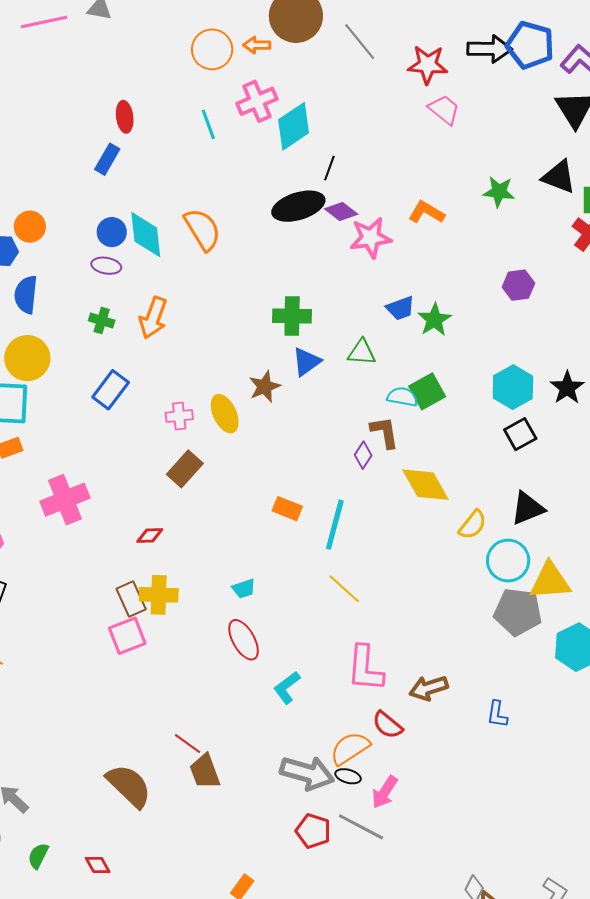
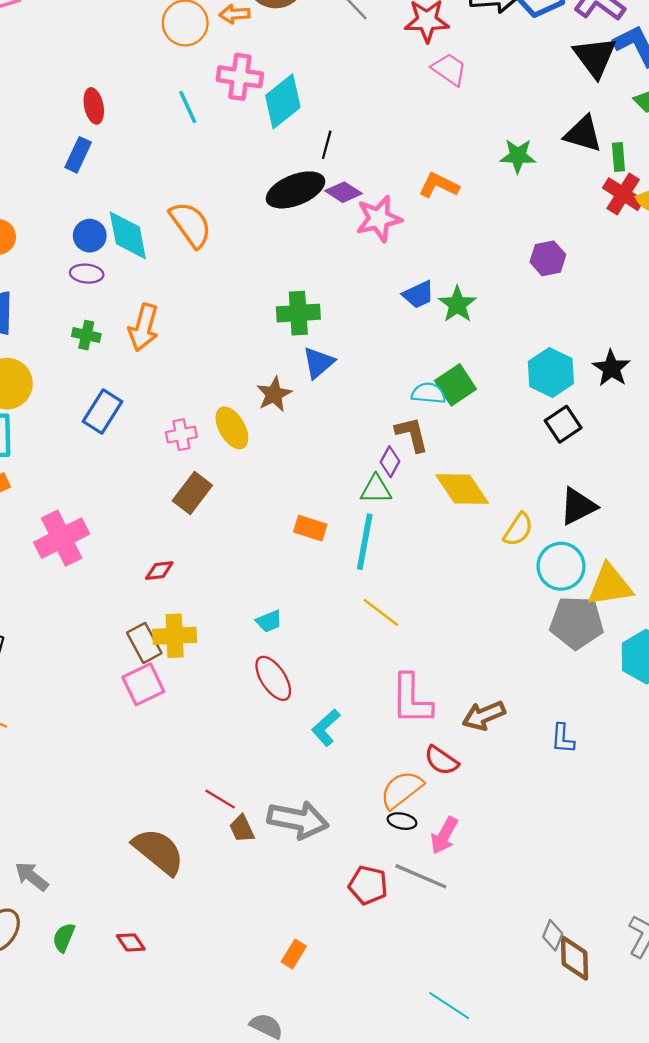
pink cross: (257, 101) -> (240, 77), turned 36
green triangle: (362, 352) -> (376, 489), moved
brown trapezoid: (205, 771) -> (242, 829), size x0.7
gray arrow: (307, 773) -> (298, 820), moved

